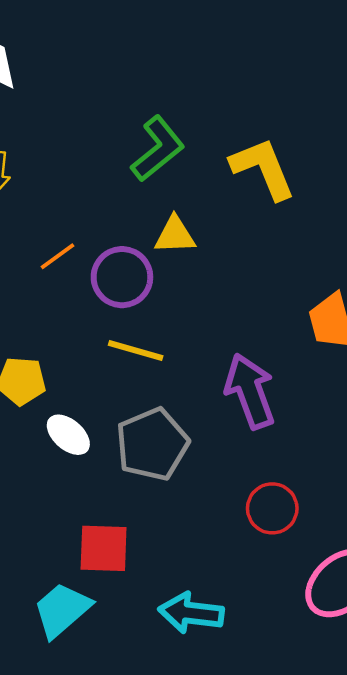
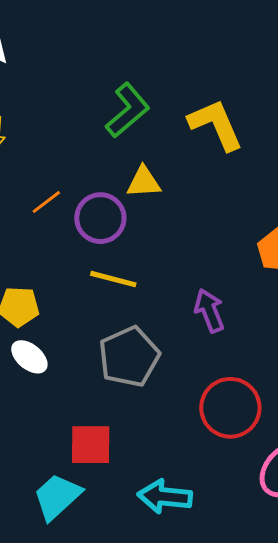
purple arrow: (250, 391) -> (209, 311), size x0.7
white ellipse: (68, 435) -> (29, 357), moved
red circle: (272, 508) -> (230, 408), size x1.4

